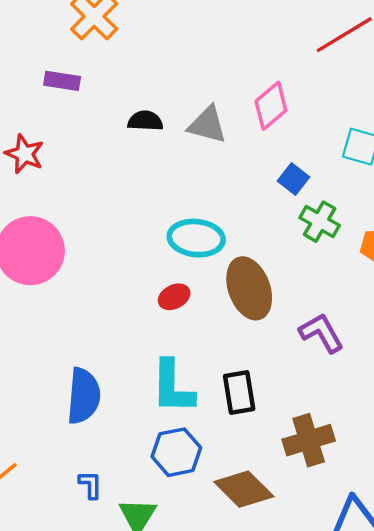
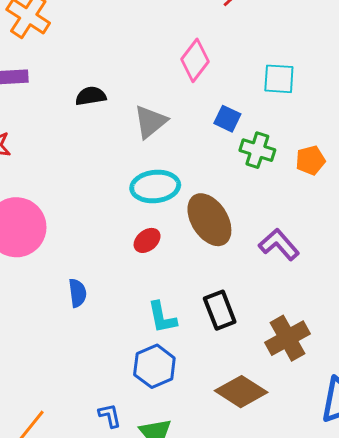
gray triangle: (207, 125) -> (150, 122), moved, turned -42
cyan L-shape: (173, 387) -> (162, 317), size x0.7
blue semicircle: (84, 396) -> (78, 293), moved, size x0.6
blue hexagon: (176, 452) -> (154, 366), moved

